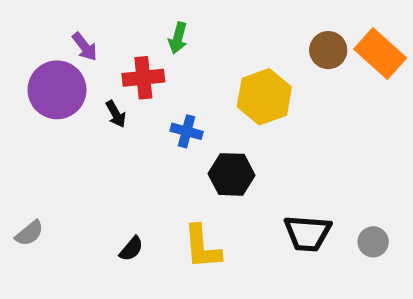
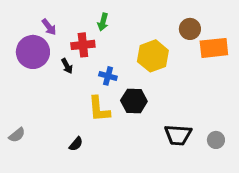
orange rectangle: (380, 54) -> (214, 48), moved, turned -48
yellow L-shape: (202, 247) -> (99, 109), moved

